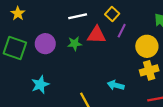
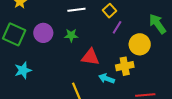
red triangle: (97, 35) -> (90, 57), moved
yellow cross: (149, 70) -> (125, 66), moved
cyan star: (40, 85) -> (23, 70), moved

